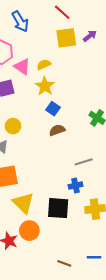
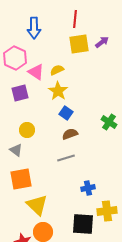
red line: (62, 12) -> (75, 19), turned 54
blue arrow: (20, 21) -> (34, 28), turned 30
gray line: (84, 162) -> (66, 158), moved
black square: (58, 208) -> (83, 224), moved

